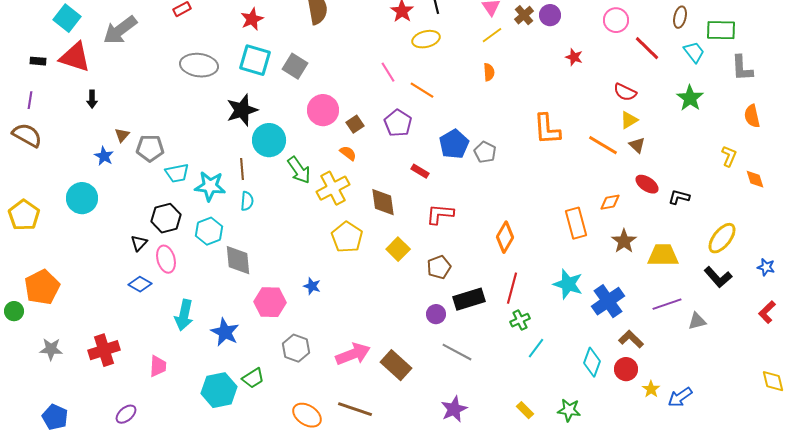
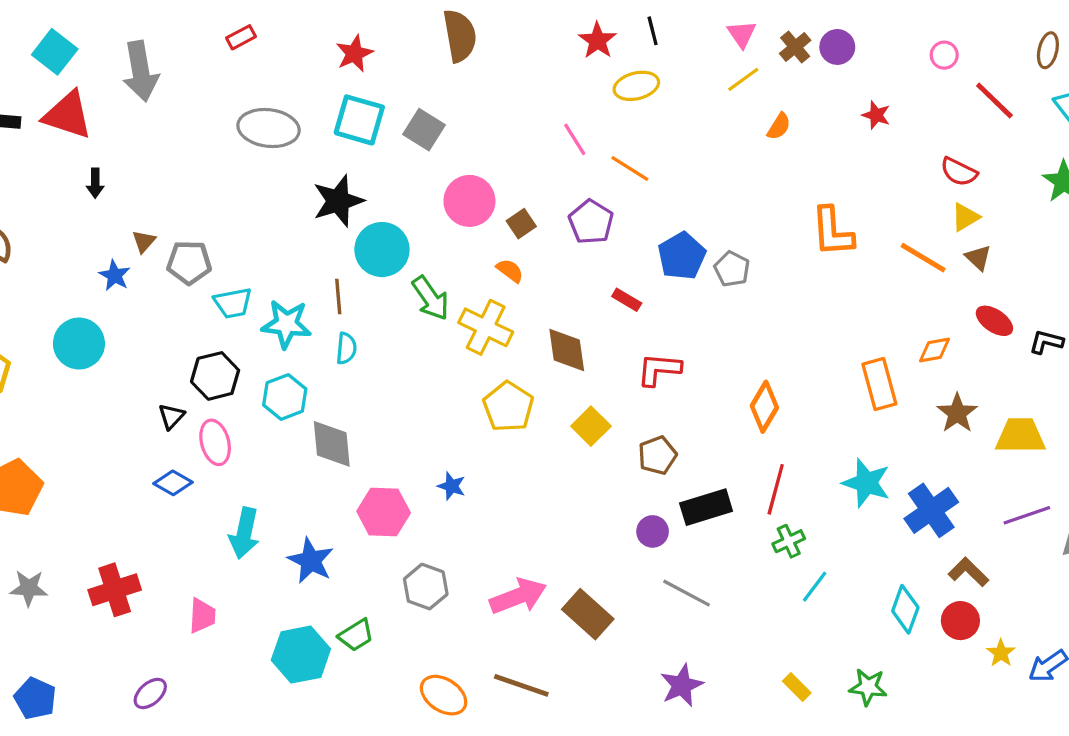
pink circle: (616, 20) -> (944, 55), size x0.7
gray arrow: (120, 30) -> (141, 71), turned -63
orange semicircle: (489, 72) -> (779, 126), moved, turned 36
yellow cross: (333, 188) -> (486, 327), turned -36

